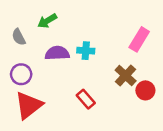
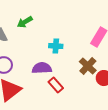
purple semicircle: (57, 53) -> (42, 68), moved

